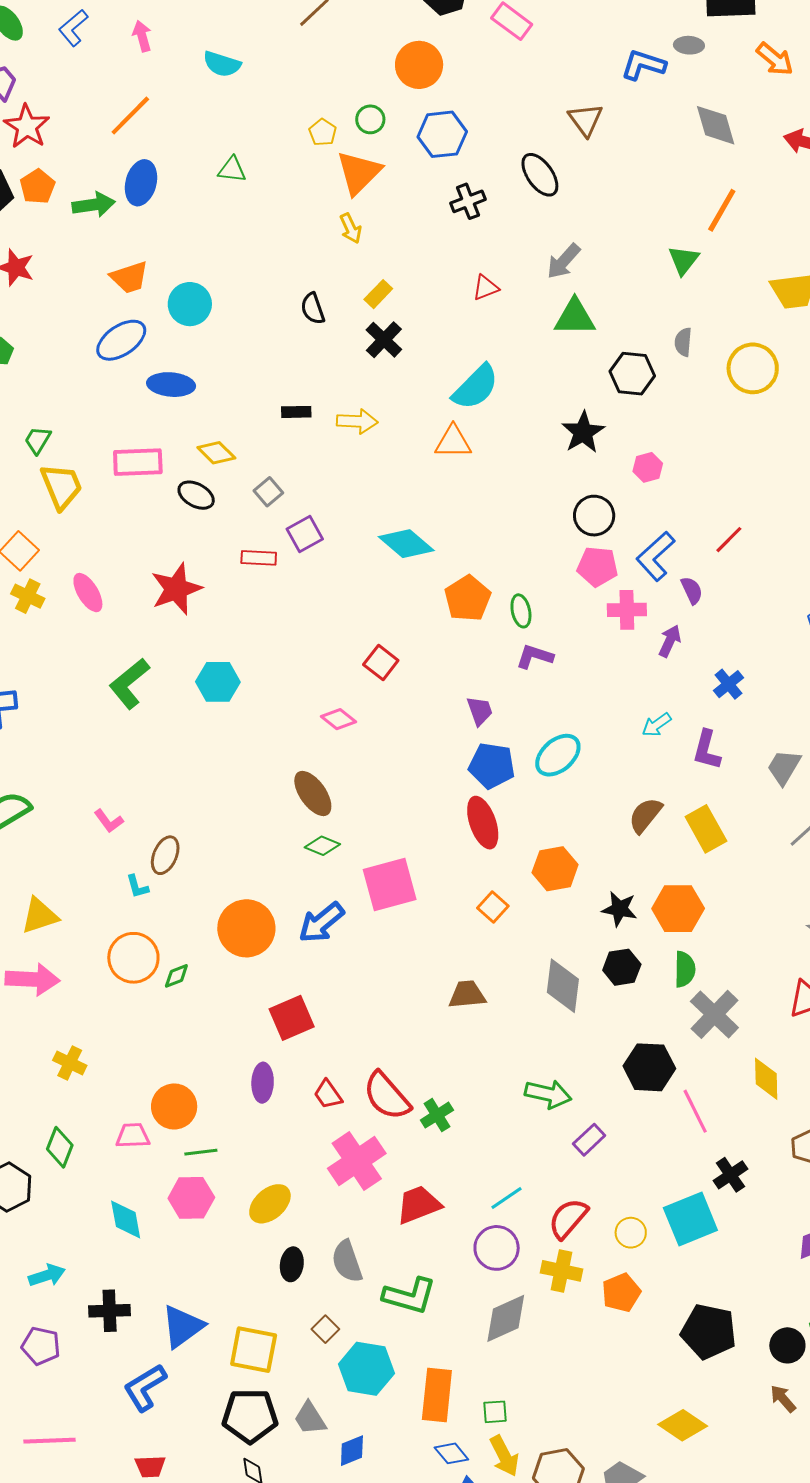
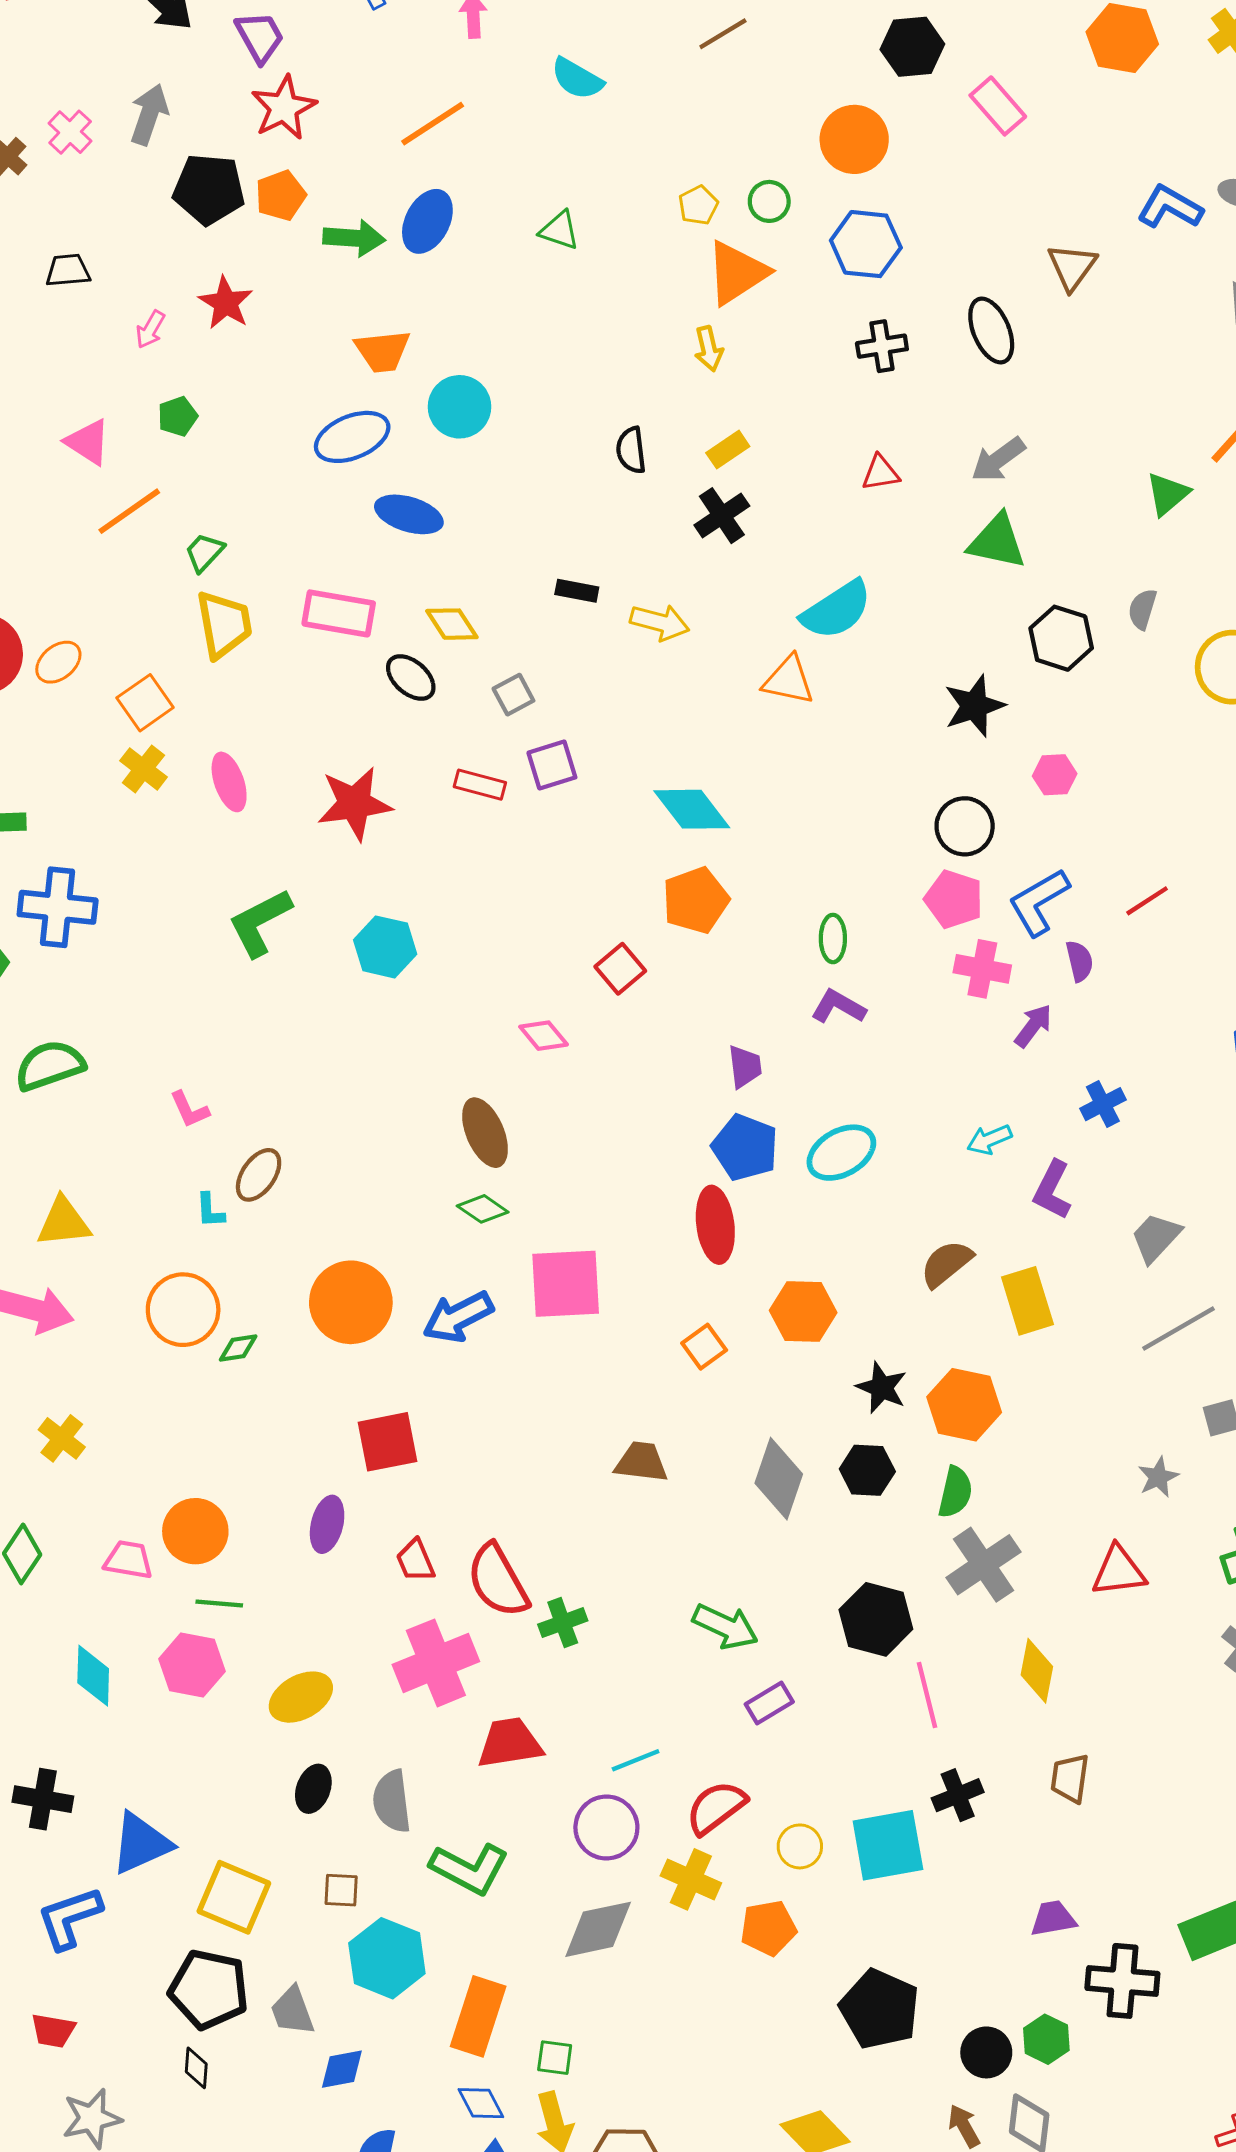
orange pentagon: (468, 598) -> (696, 900), moved
brown square: (325, 1329) -> (341, 1890), turned 36

